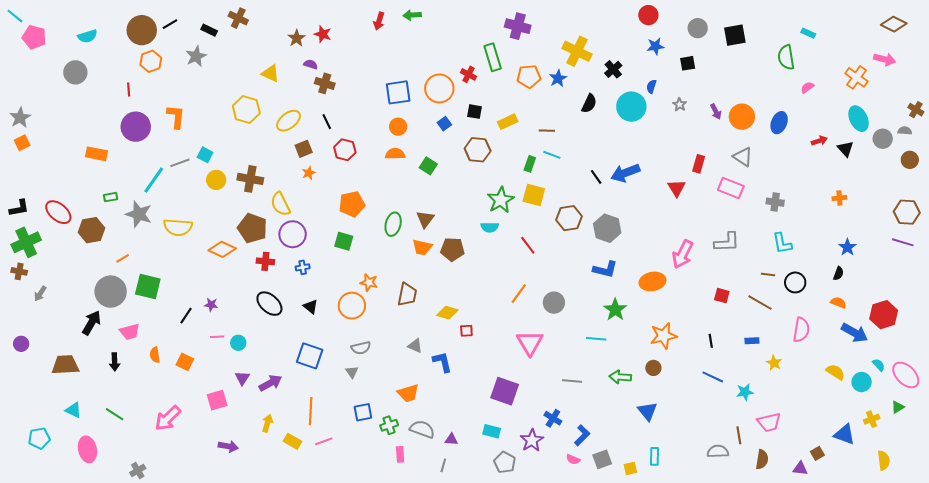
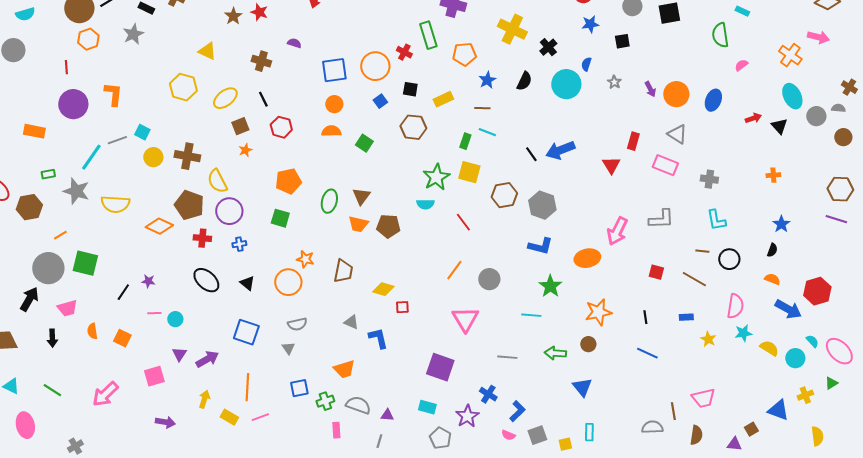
purple semicircle: (311, 64) -> (294, 43), moved
blue star: (558, 78) -> (487, 80), moved
cyan star: (745, 392) -> (743, 333), moved

